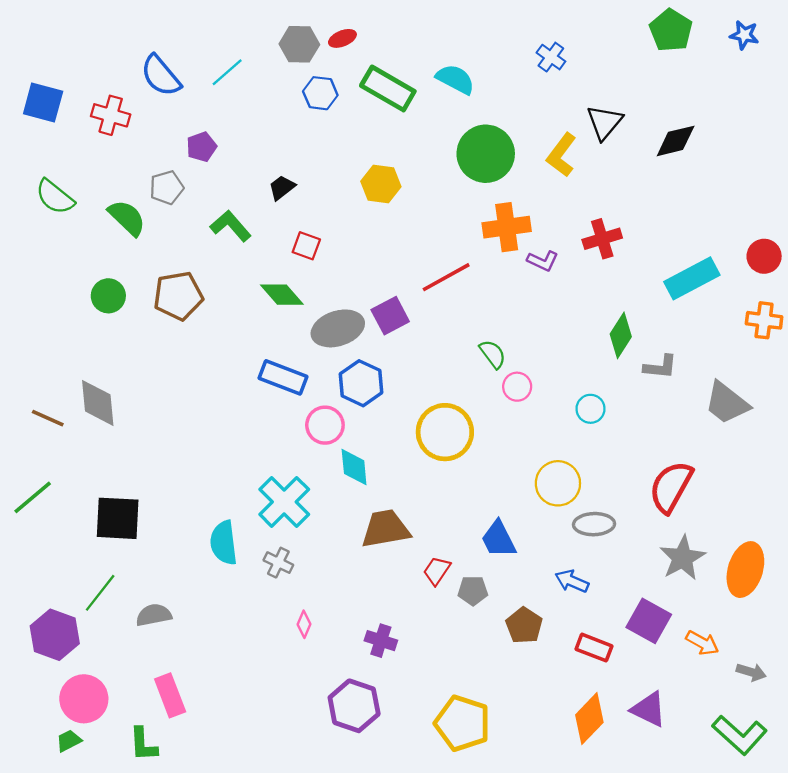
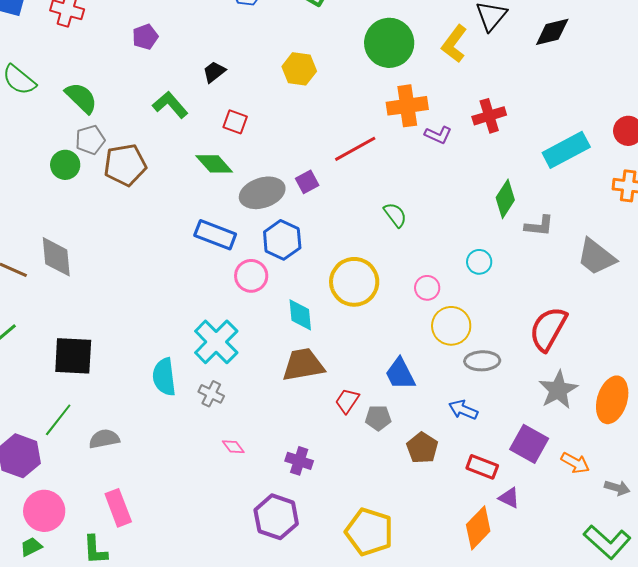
gray pentagon: (167, 188) -> (90, 140), moved
purple square: (390, 316) -> (307, 182), size x0.7
pink circle: (517, 387) -> (427, 288), moved
cyan diamond: (354, 467) -> (300, 315), moved
pink diamond: (304, 624) -> (233, 447), turned -60
purple triangle: (649, 709) -> (509, 498), moved, size x0.7

